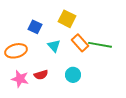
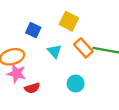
red semicircle: (41, 75) -> (32, 88), moved
pink star: (20, 79) -> (17, 74), moved

